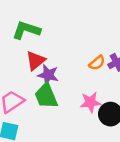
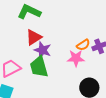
pink star: (90, 102) -> (76, 58), moved

